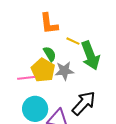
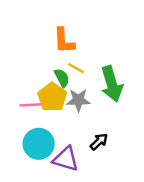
yellow line: (73, 41) -> (76, 68), moved
black arrow: (84, 103) -> (99, 142), size x0.6

